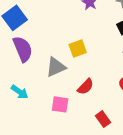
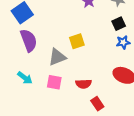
red semicircle: (86, 87) -> (84, 84), moved, turned 42
pink square: (60, 104) -> (54, 82), moved

